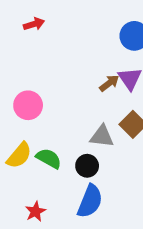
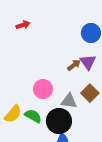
pink circle: (28, 105) -> (43, 89), moved
black circle: (87, 166) -> (59, 121), size x1.6

